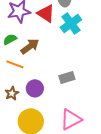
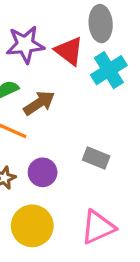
gray rectangle: (67, 77) -> (96, 158), turned 35

